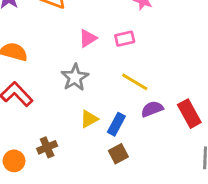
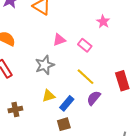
pink rectangle: (125, 39) -> (85, 45), turned 40
purple semicircle: (152, 109) -> (94, 98), turned -42
red rectangle: (189, 114) -> (122, 81), moved

